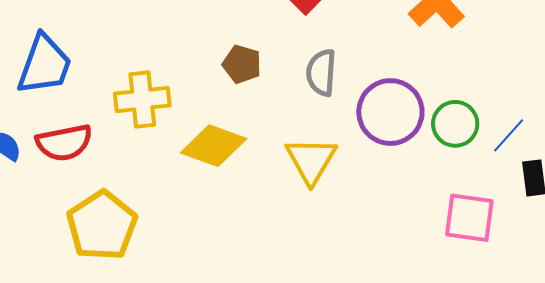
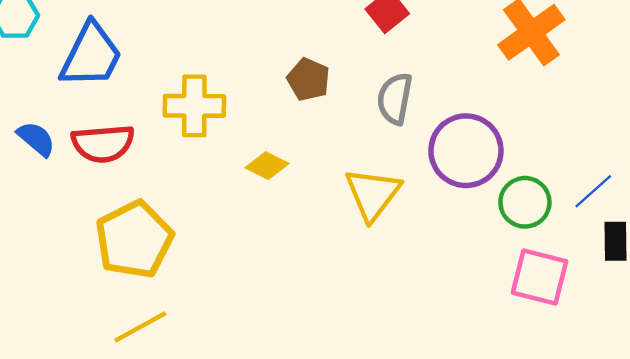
green circle: (455, 124) -> (525, 202), moved
yellow diamond: (214, 146) -> (267, 166), size x0.6

